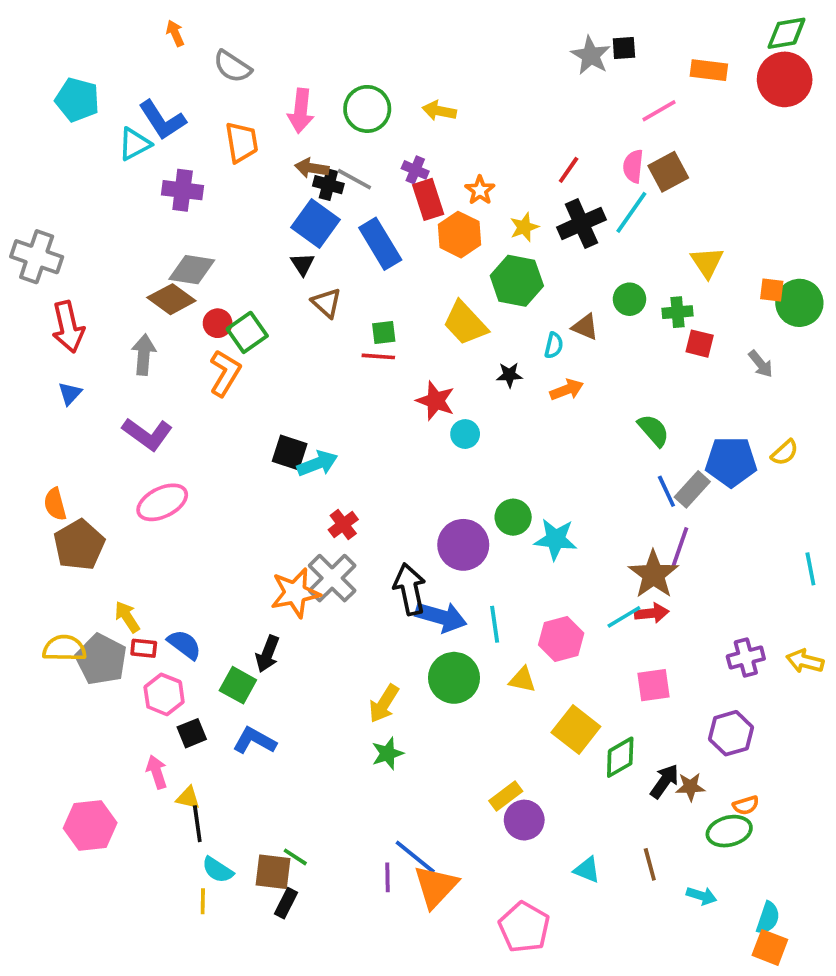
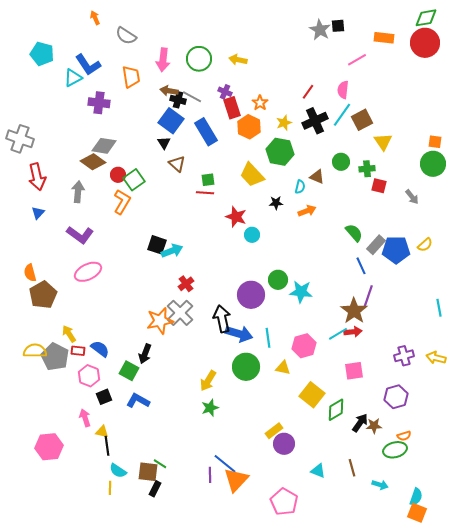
brown square: (668, 172) -> (362, 120), moved
orange square: (772, 290) -> (435, 142), moved
gray rectangle: (692, 489) -> (376, 245), moved

